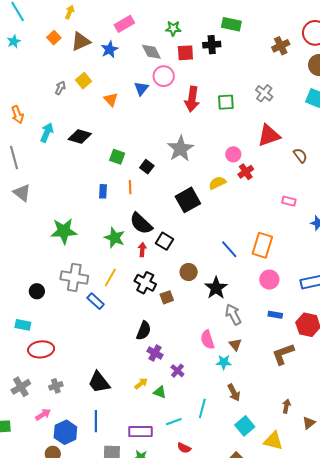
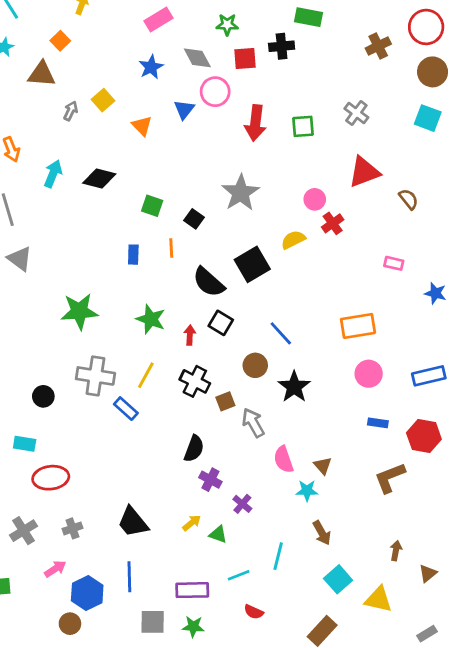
brown triangle: (81, 42) -> (42, 74), moved, turned 30
blue star: (110, 49) -> (151, 67), moved
black semicircle: (141, 223) -> (209, 282), moved
orange rectangle: (262, 245) -> (358, 326), turned 65
blue line: (229, 249) -> (281, 333), moved
gray arrow: (233, 314) -> (253, 423), moved

